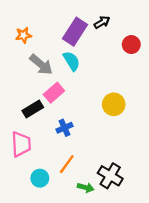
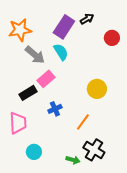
orange star: (23, 35) -> (20, 30), size x1.6
orange line: (67, 164) -> (83, 122), moved

